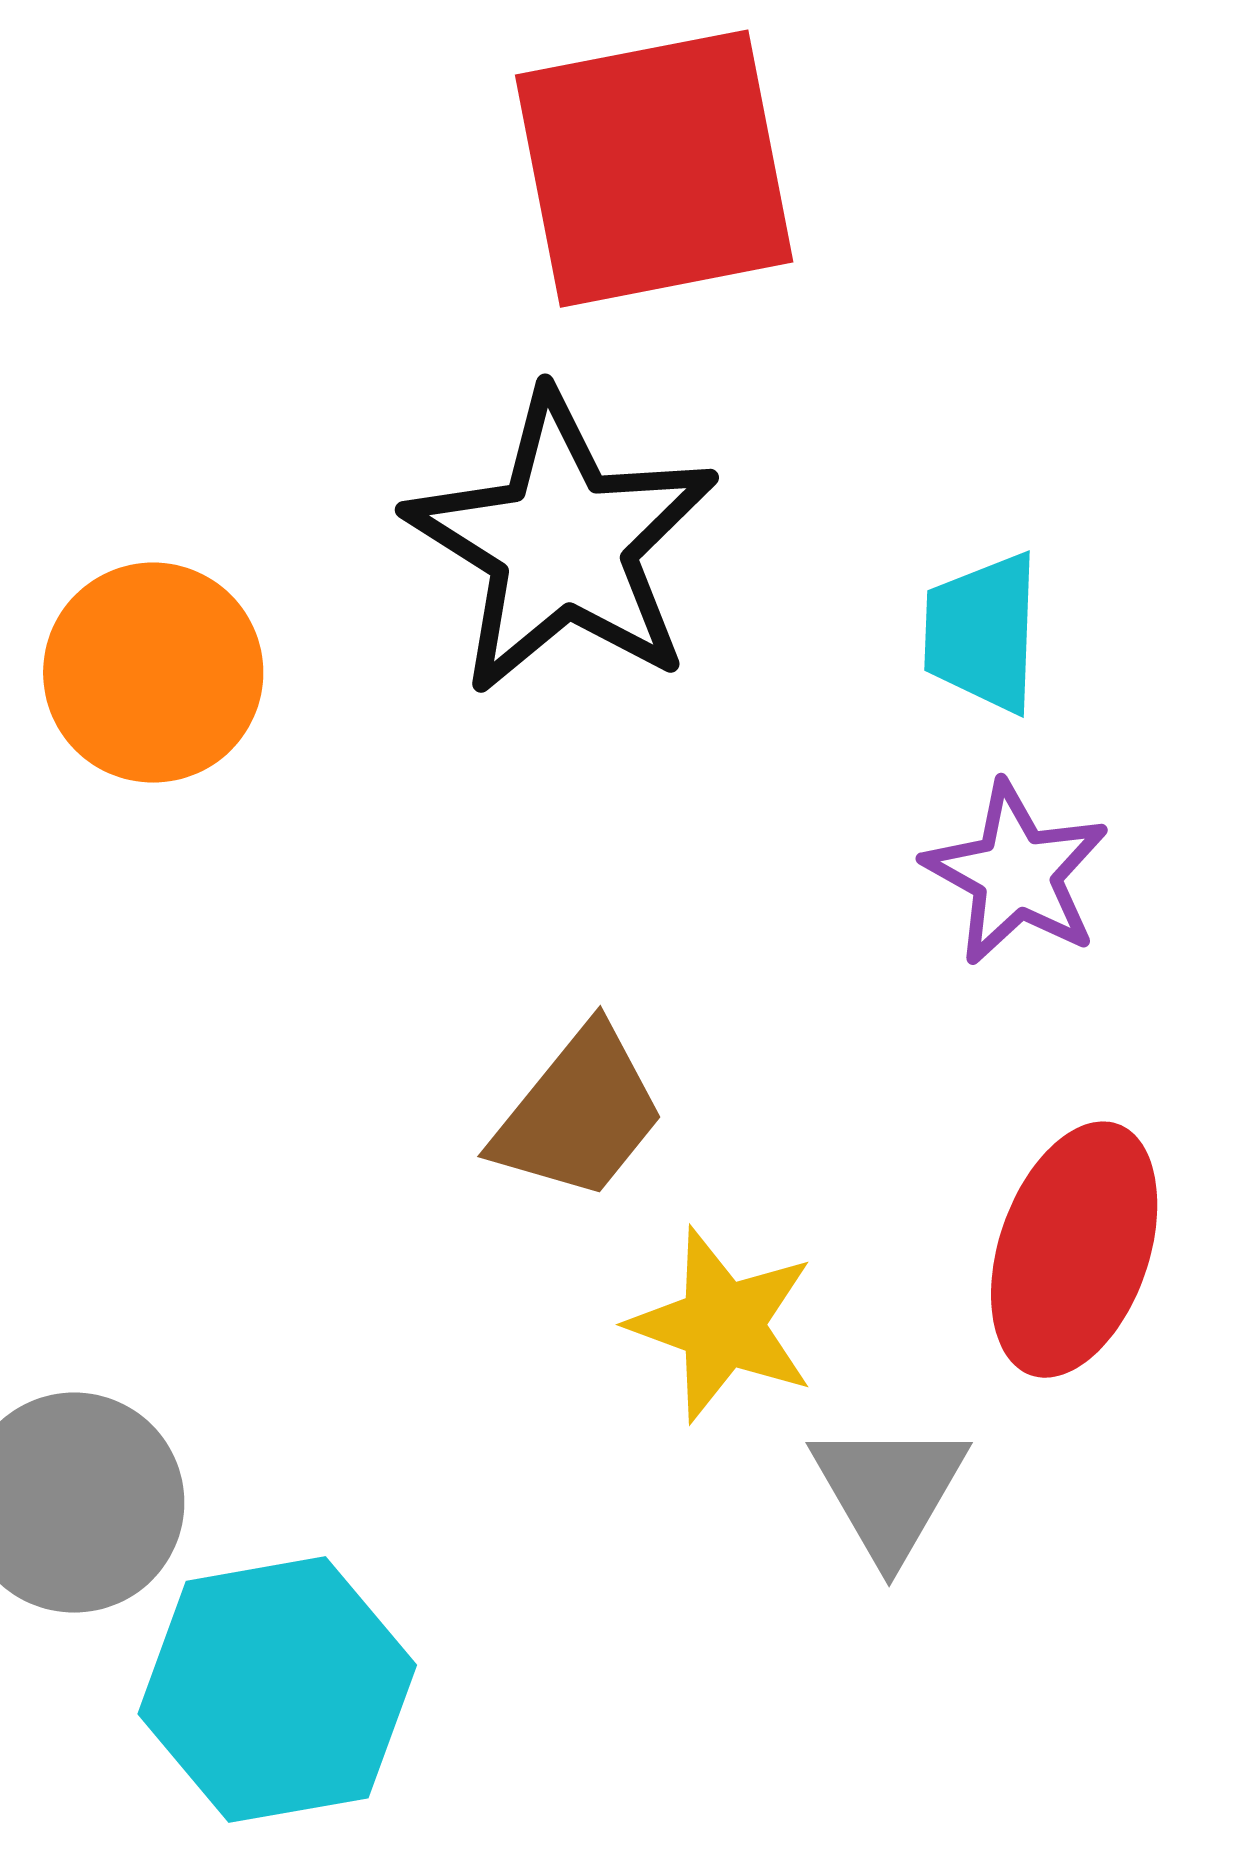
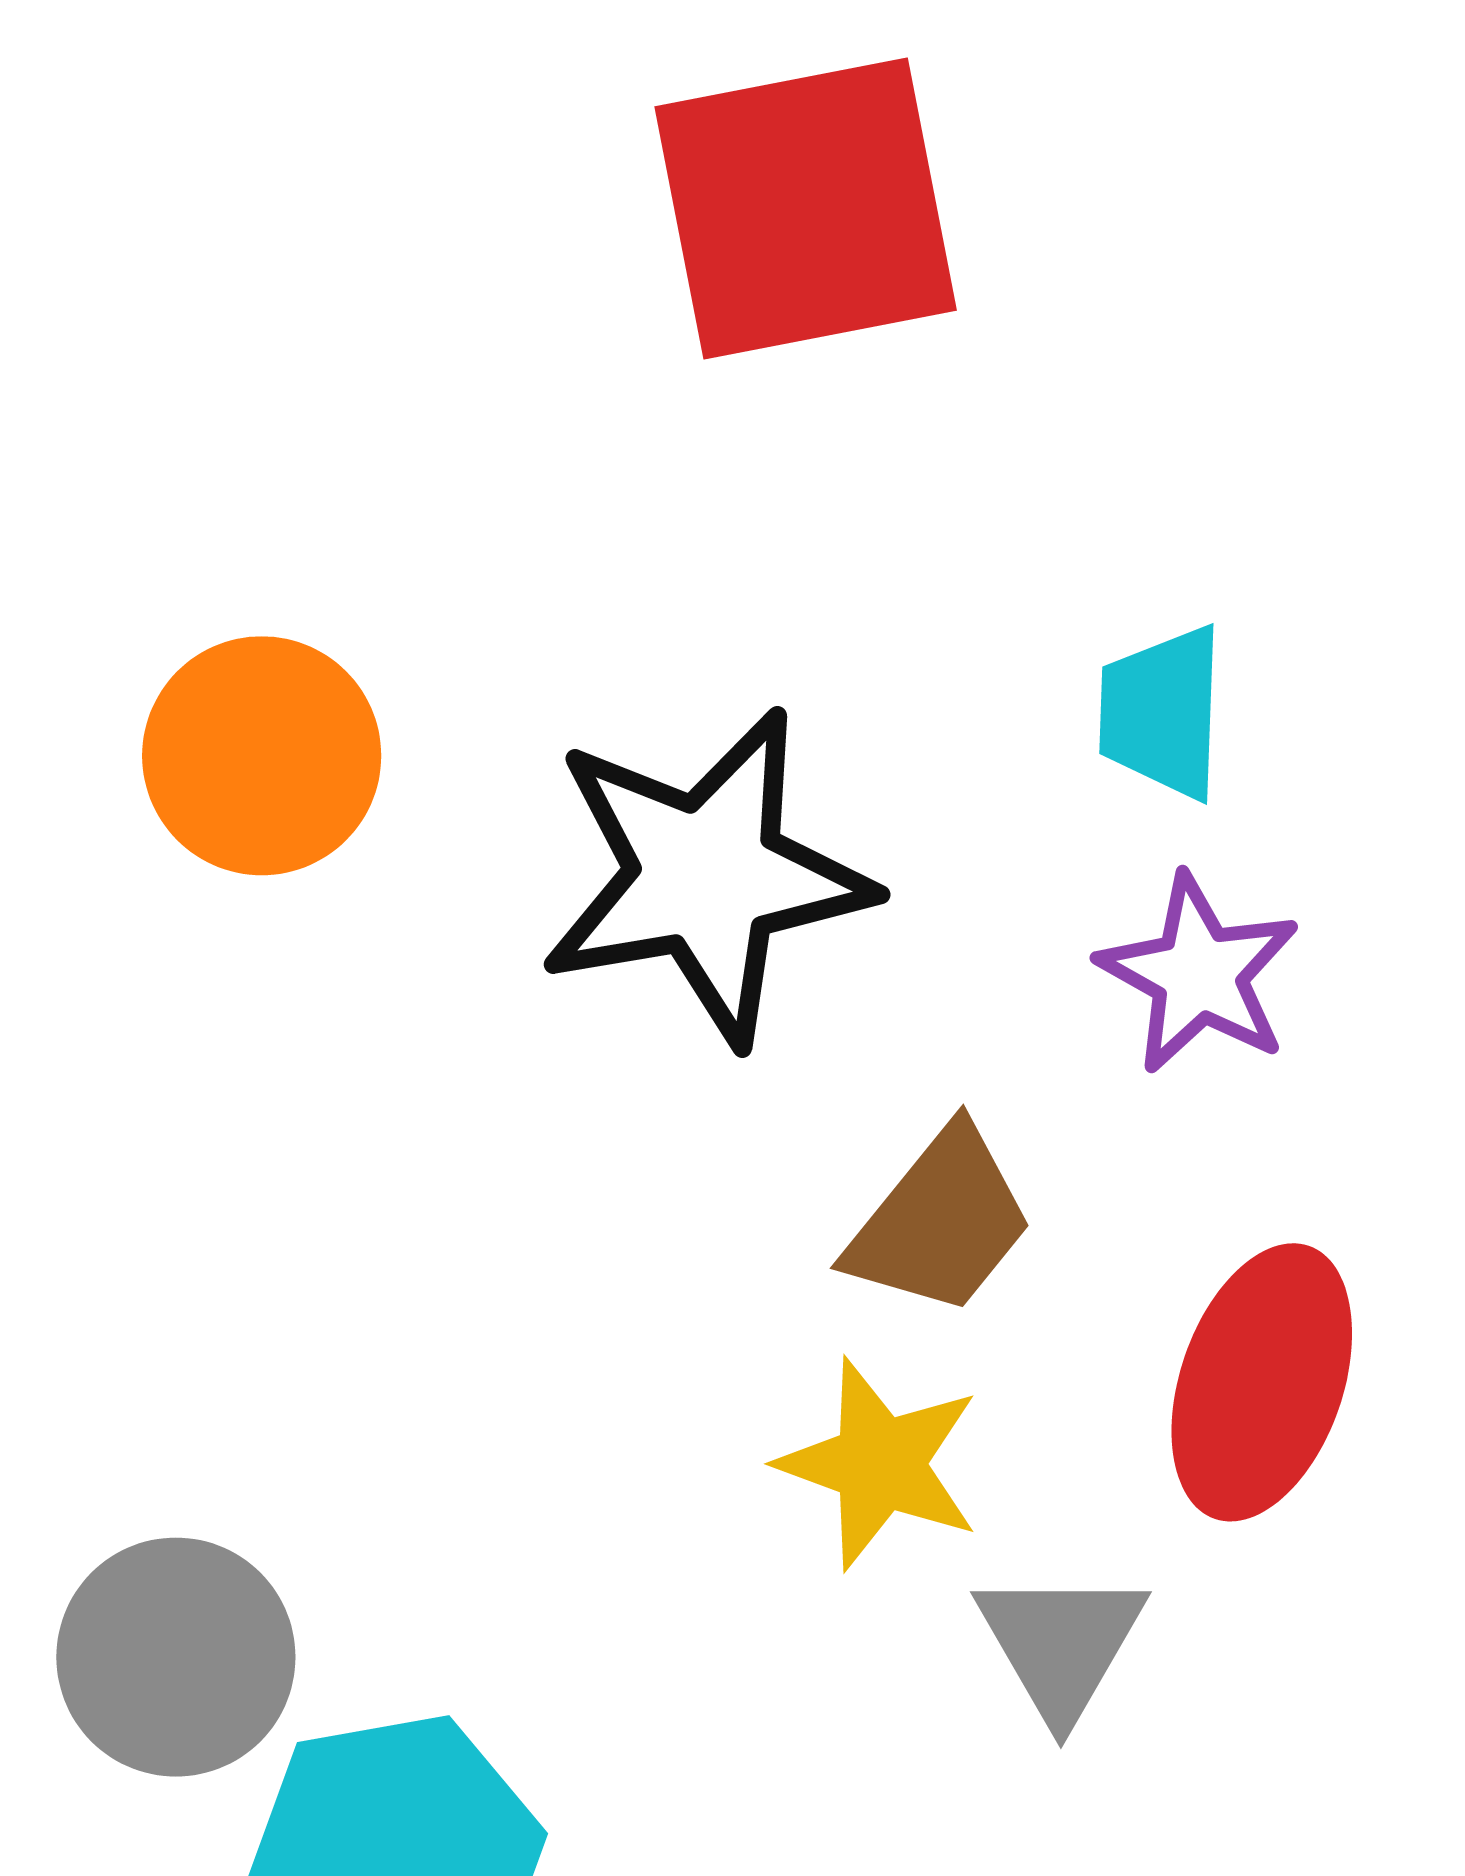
black star: (562, 544) -> (706, 876), moved, turned 30
brown trapezoid: (579, 1114) -> (940, 1222), moved

